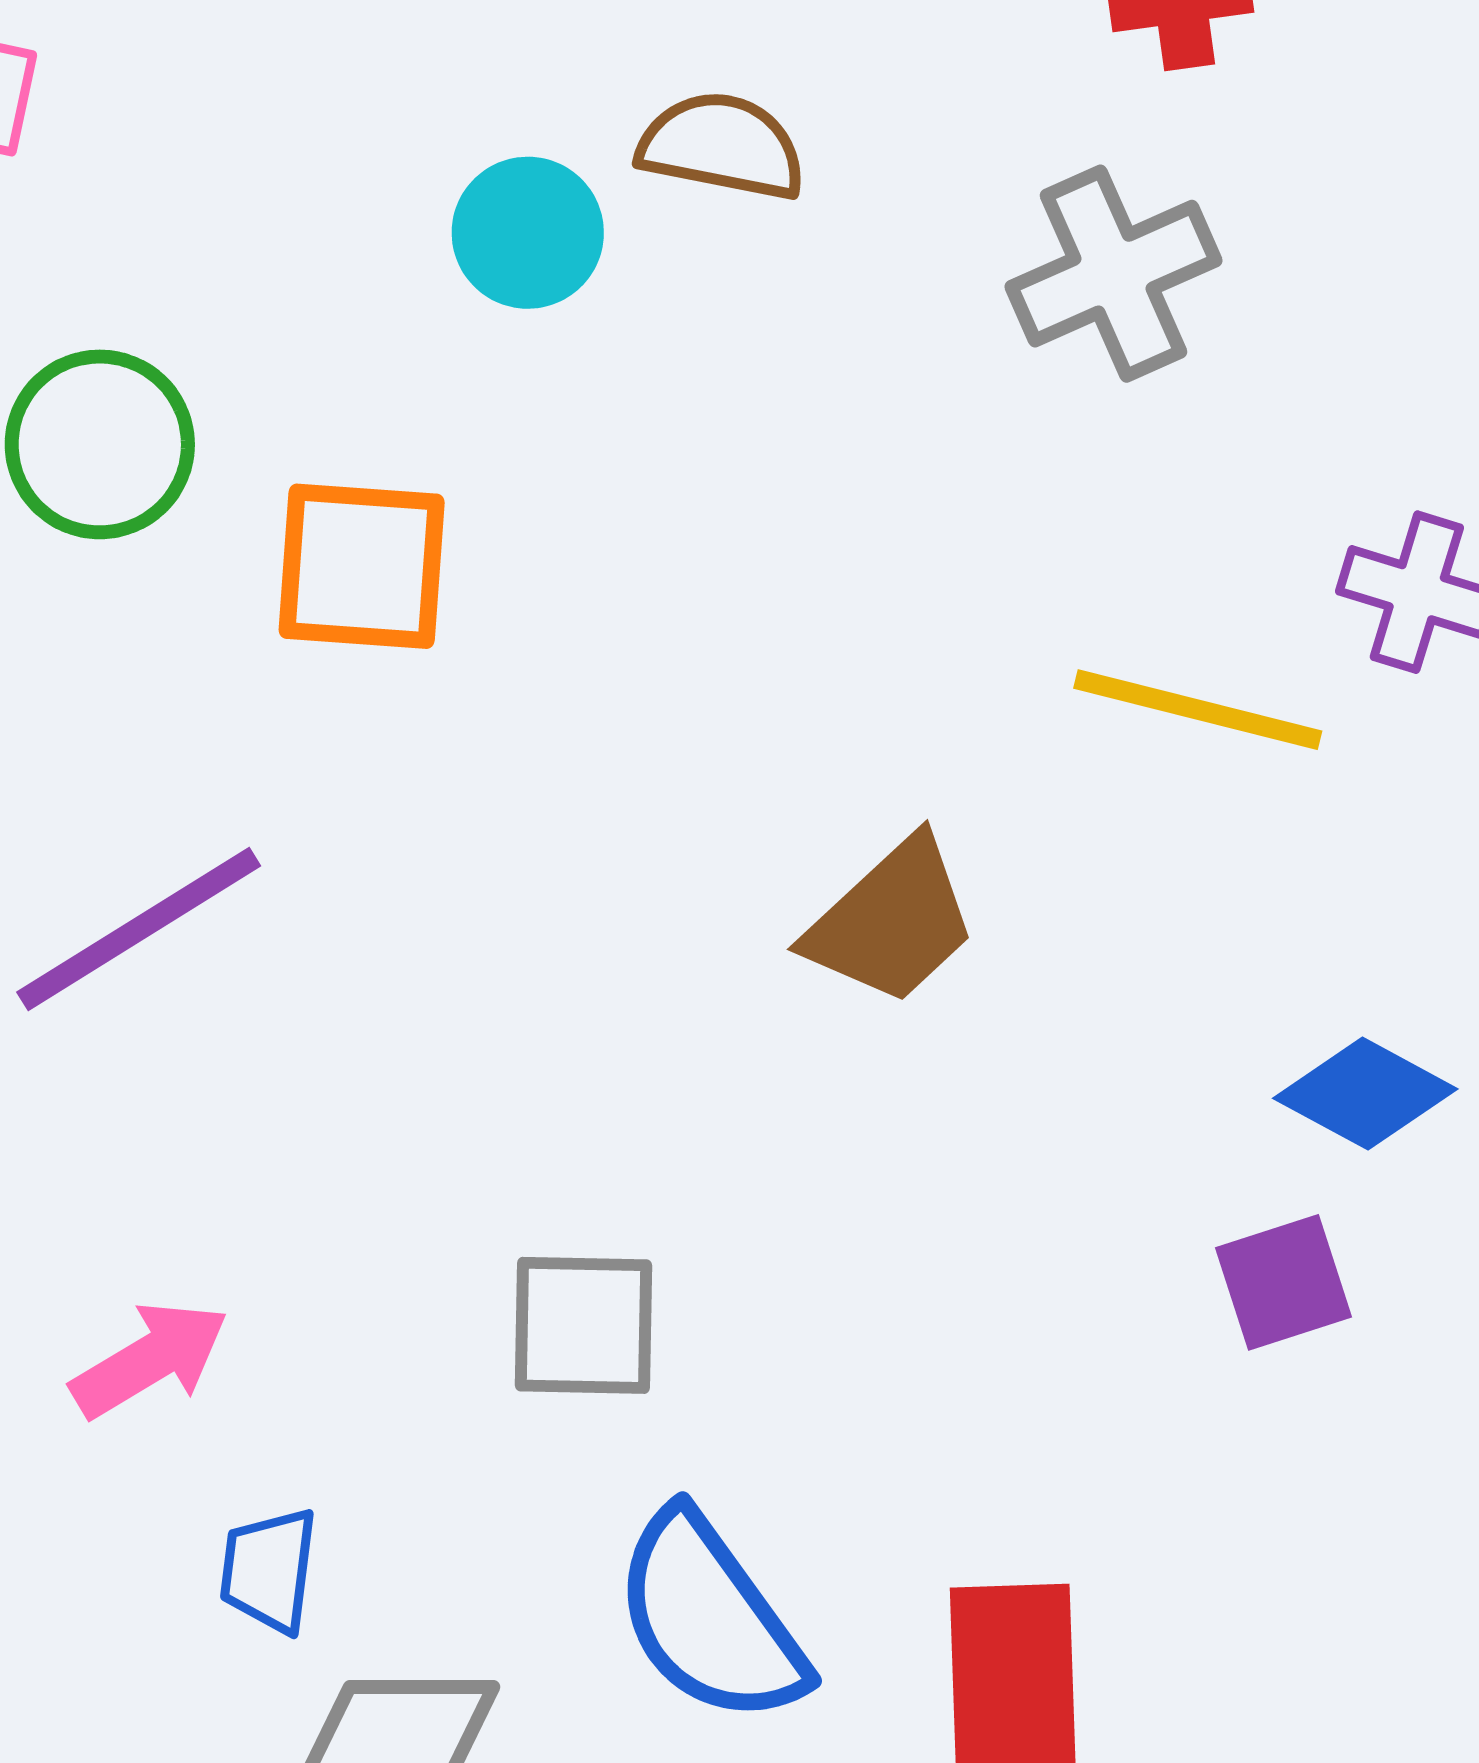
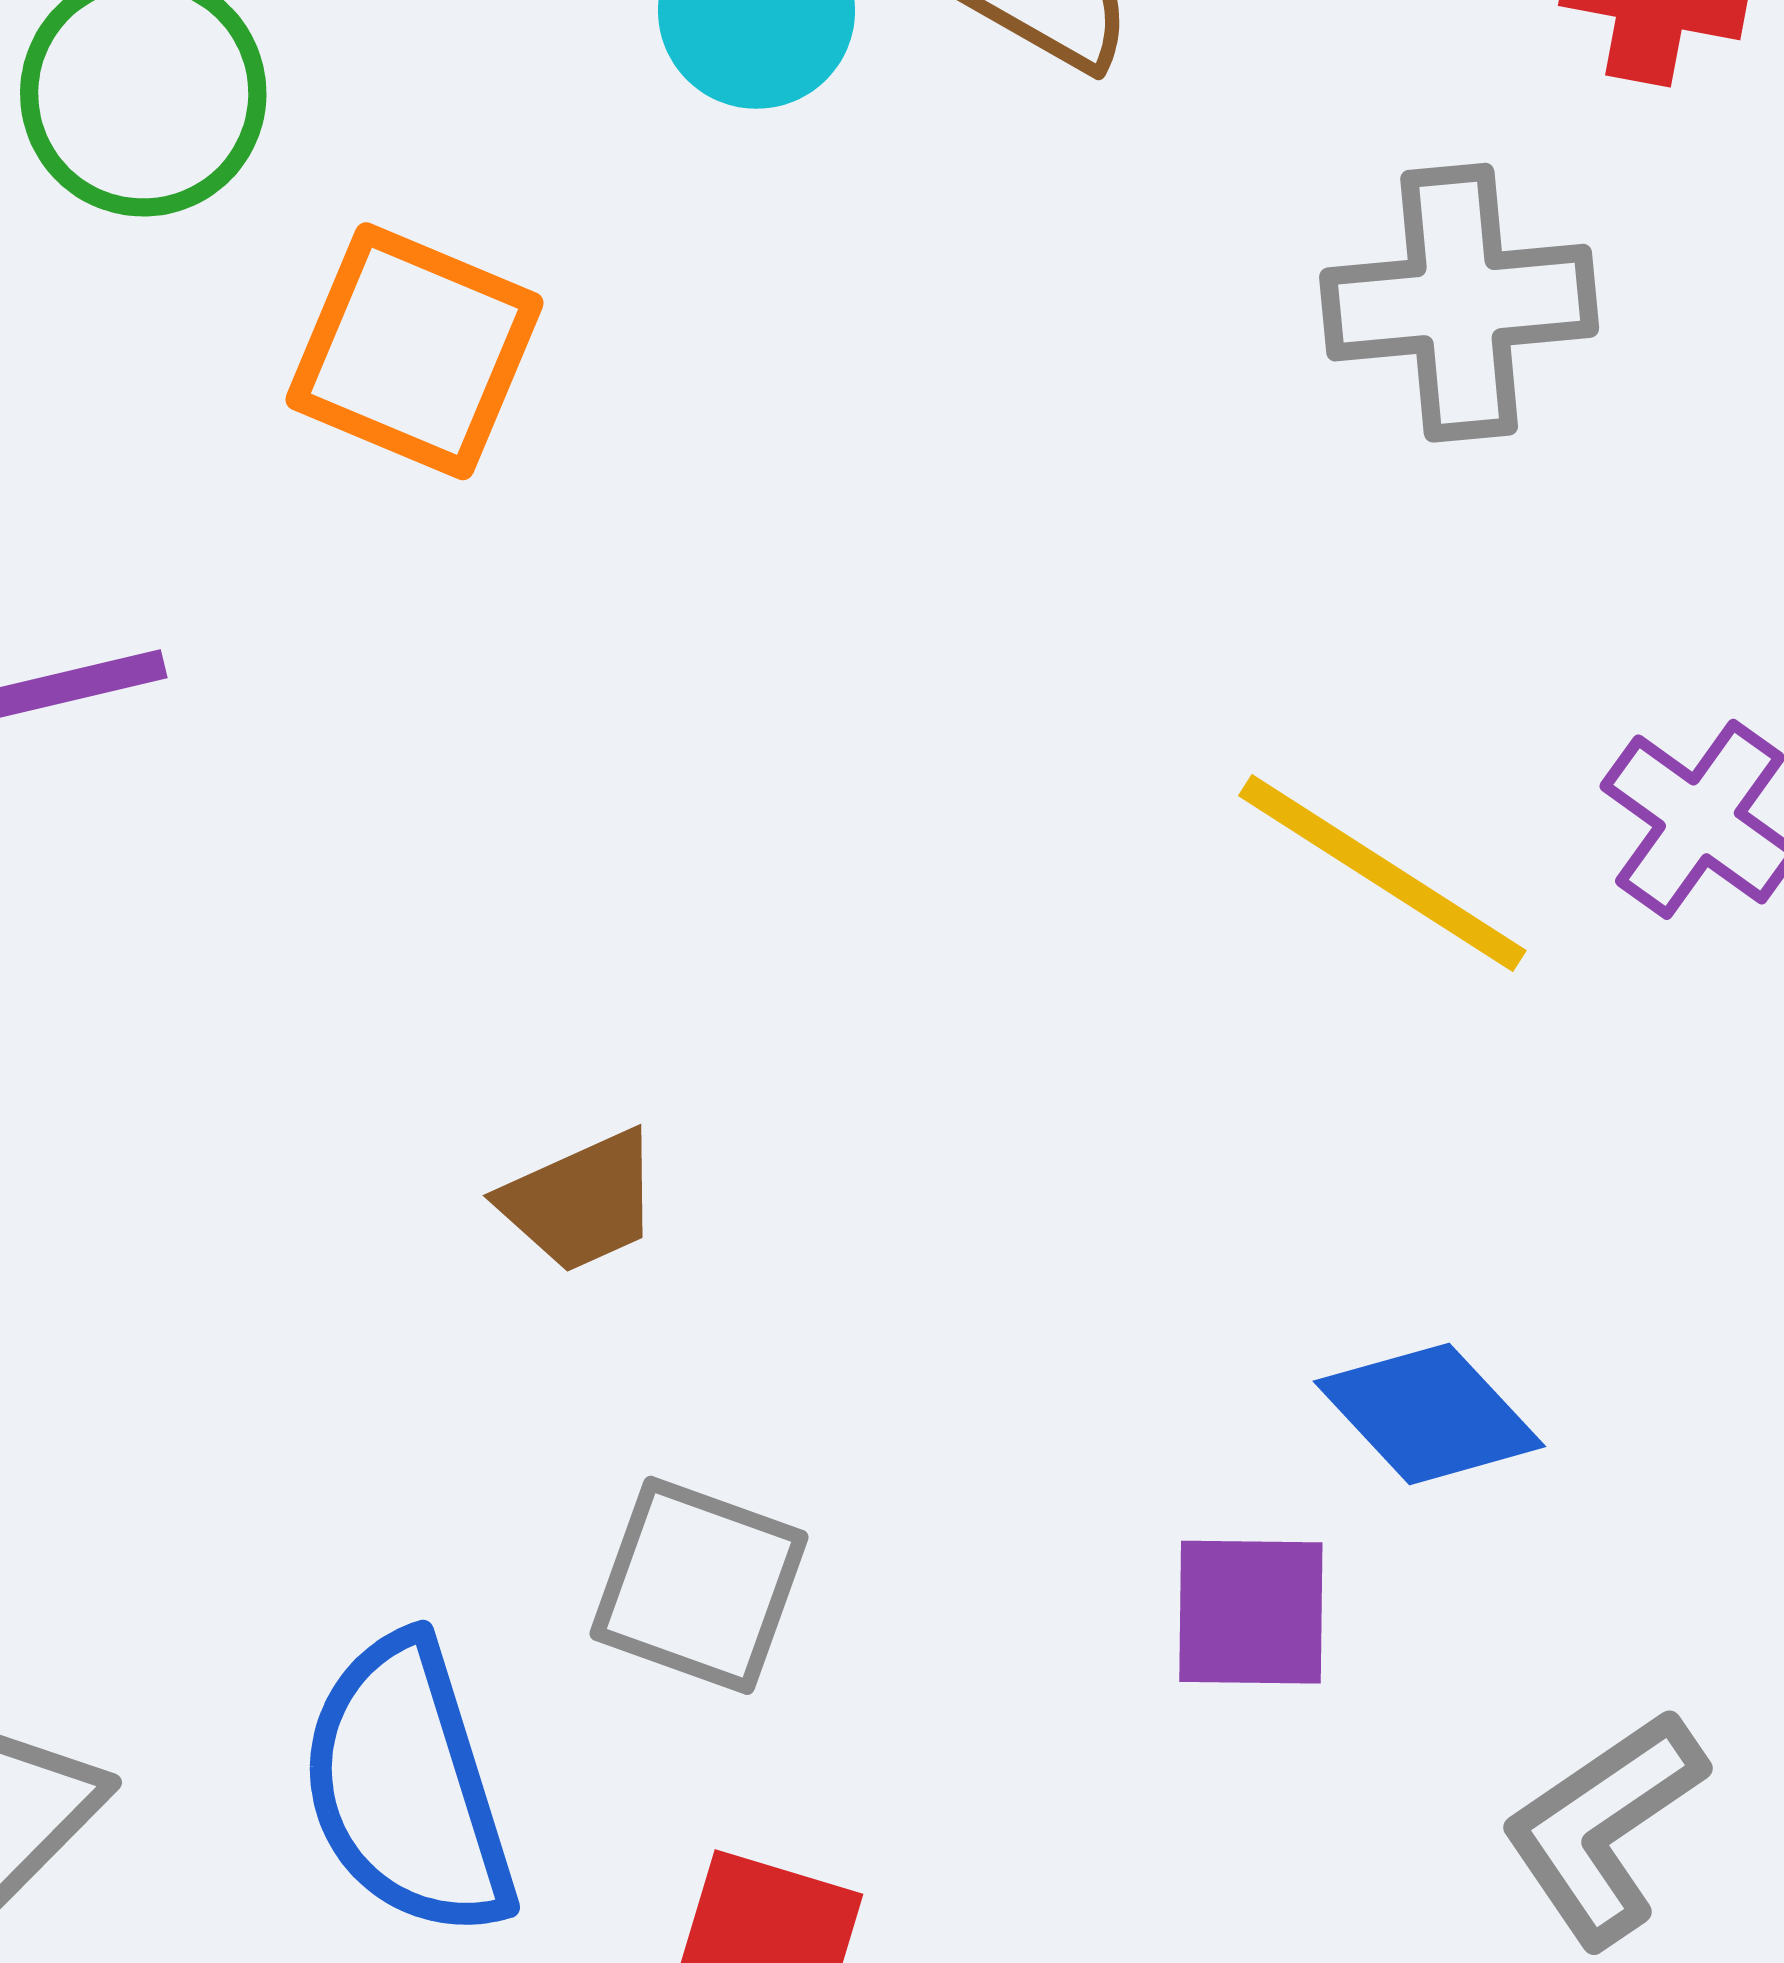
brown trapezoid: (892, 921) -> (581, 1201), moved, size x0.7
gray square: (583, 1325) -> (699, 1585), moved

